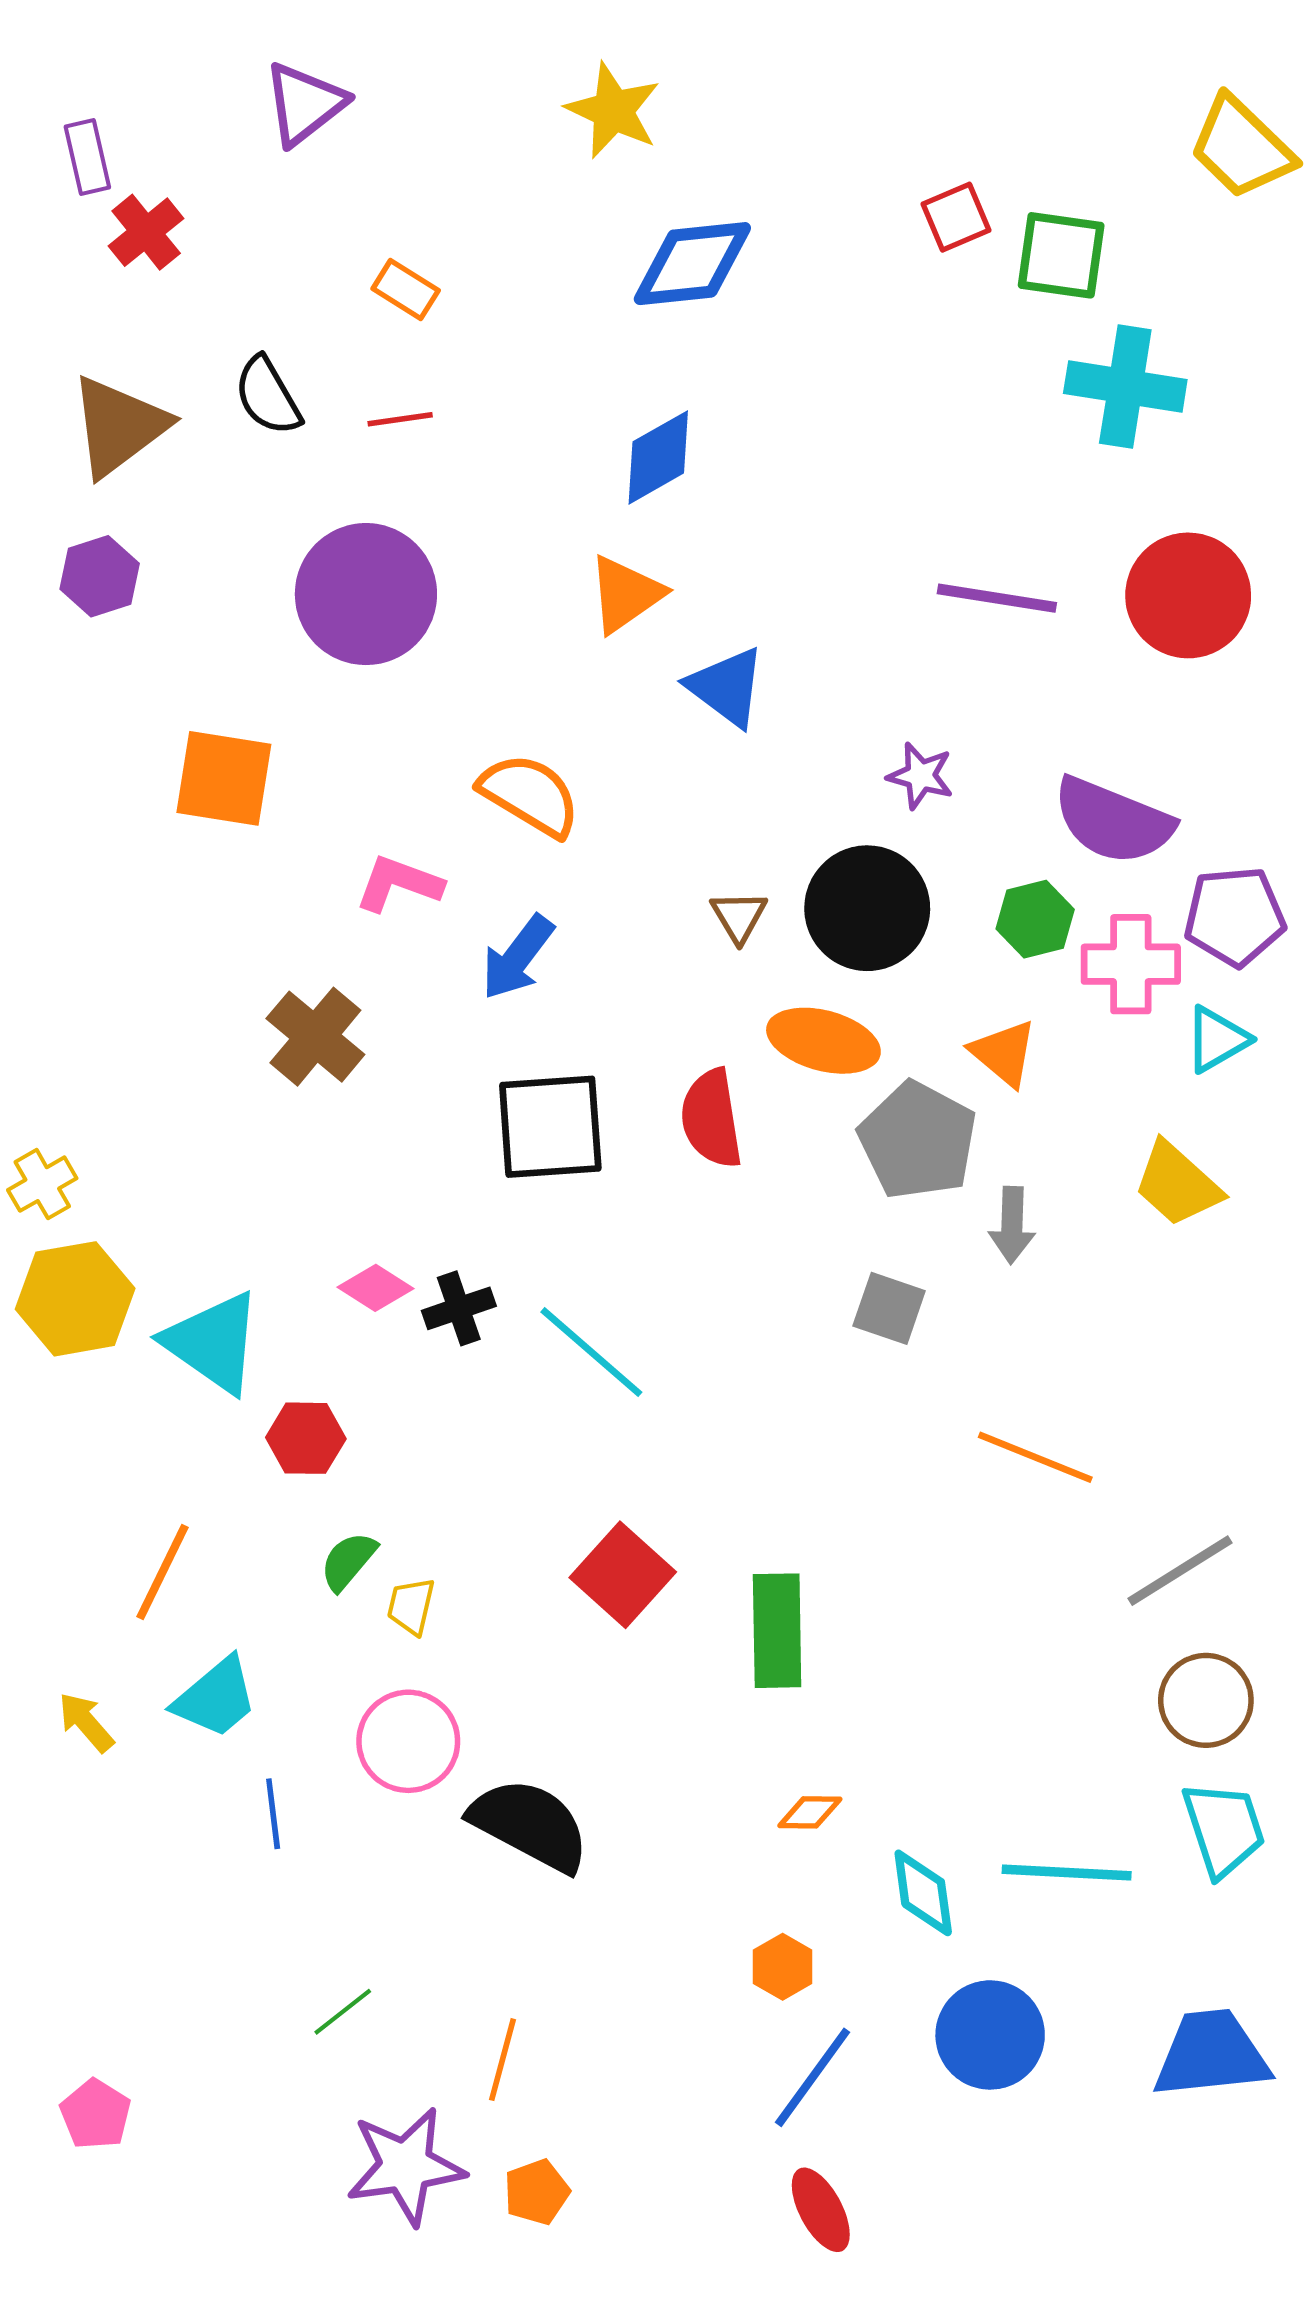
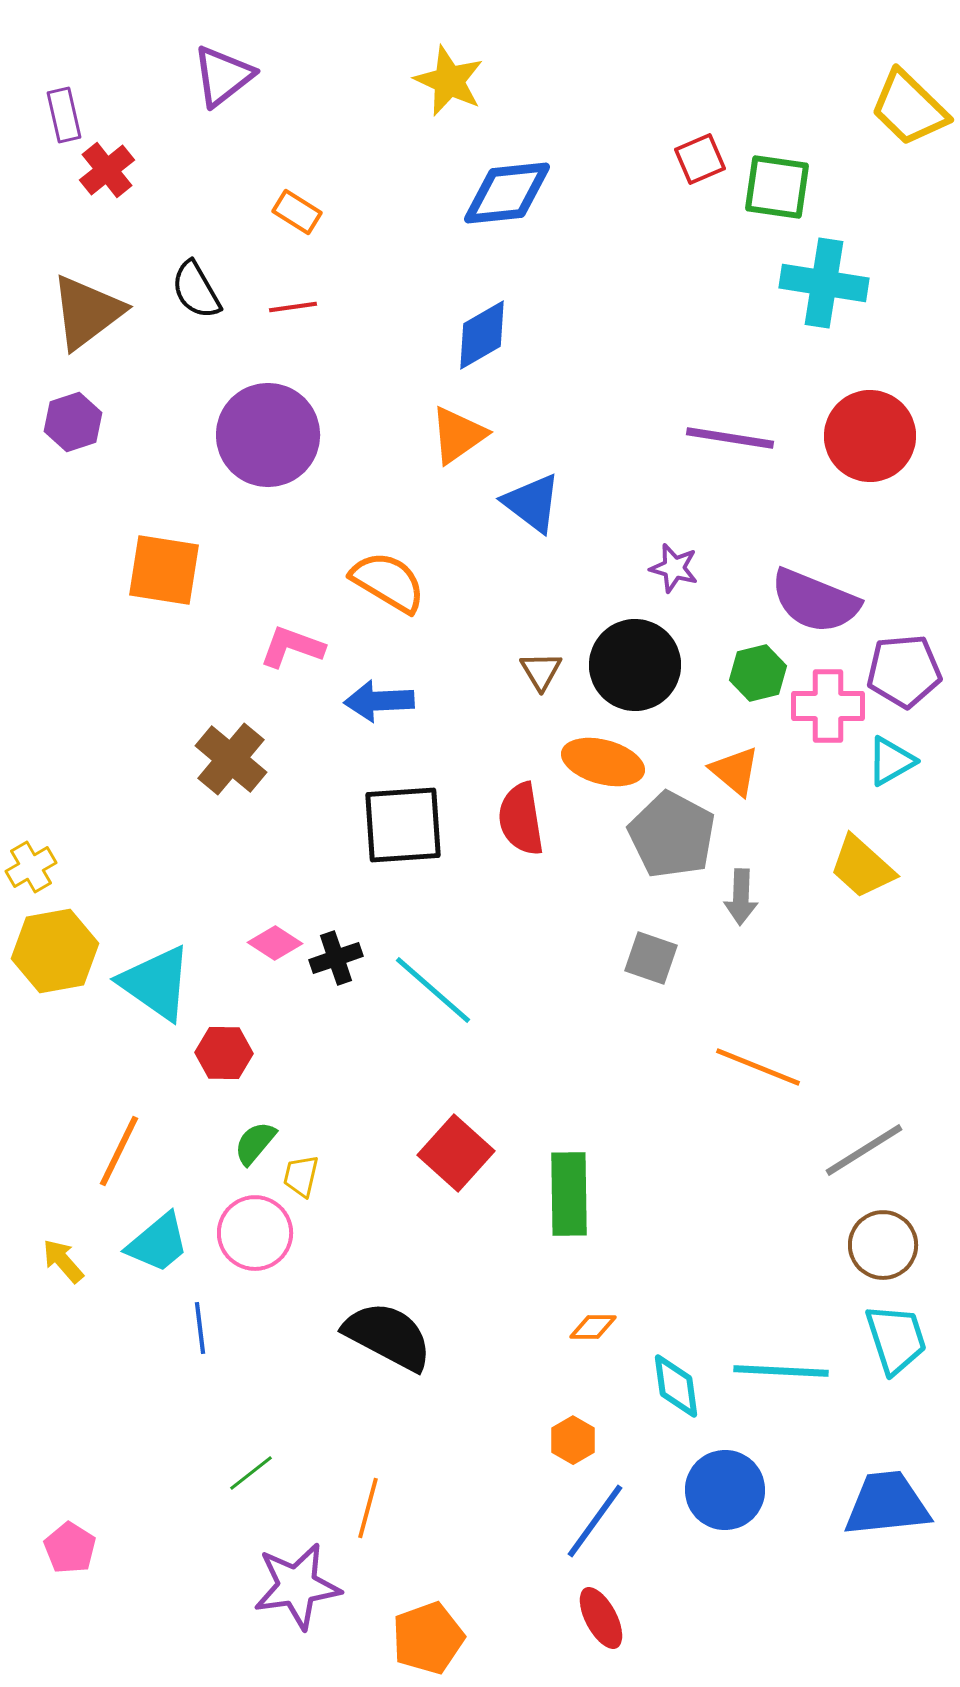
blue arrow: (518, 957) -> (379, 701), turned 50
pink circle: (408, 1741) -> (255, 1233), moved
orange pentagon: (537, 2192) -> (428, 1638), moved, size x1.5

